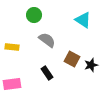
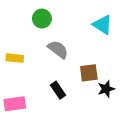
brown square: (72, 59) -> (89, 73), turned -35
black star: (91, 65) -> (106, 89), moved

